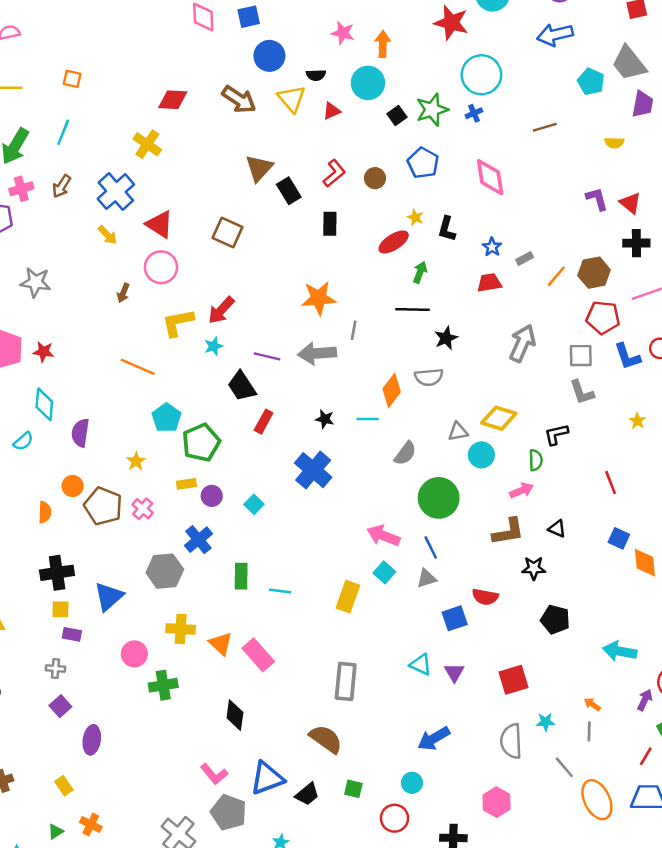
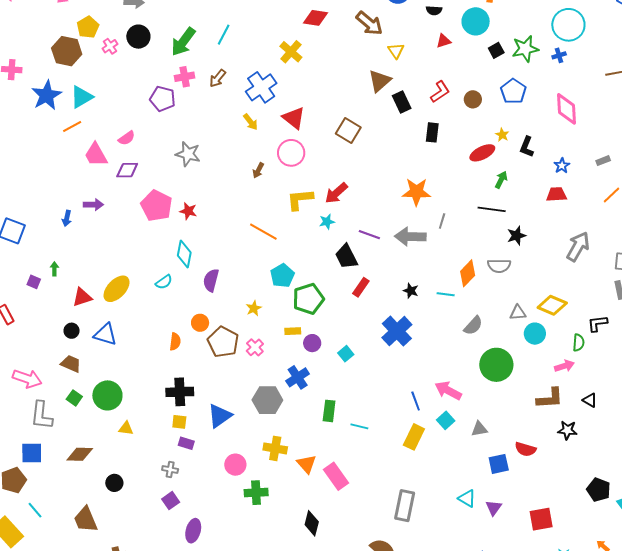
yellow triangle: (292, 99) -> (396, 51), moved, size x0.7
gray rectangle: (525, 258) -> (603, 161), moved
blue line: (431, 547) -> (416, 401), moved
black pentagon: (555, 620) -> (599, 490), moved

